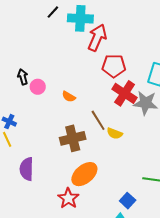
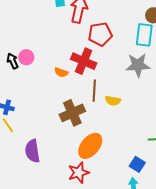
pink circle: (38, 87) -> (26, 57), moved
red cross: (125, 93) -> (84, 61), moved
brown line: (98, 120) -> (94, 91), turned 45
red star: (68, 198) -> (79, 173), turned 30

